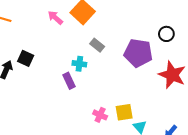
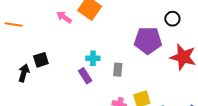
gray rectangle: (97, 45) -> (118, 70), moved, turned 64
black square: (26, 58) -> (41, 60), turned -35

